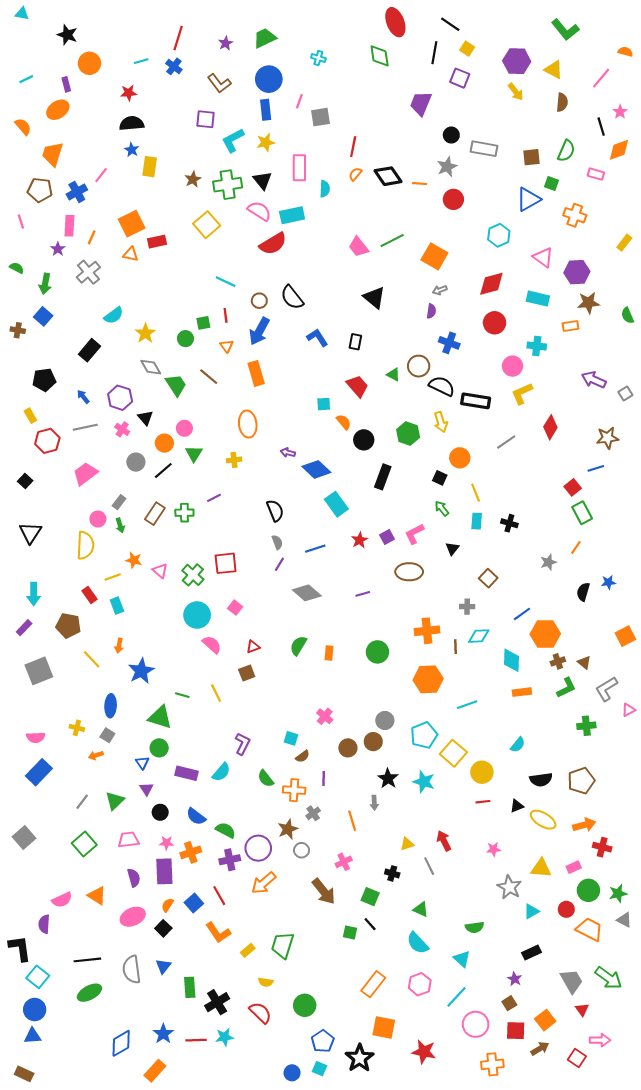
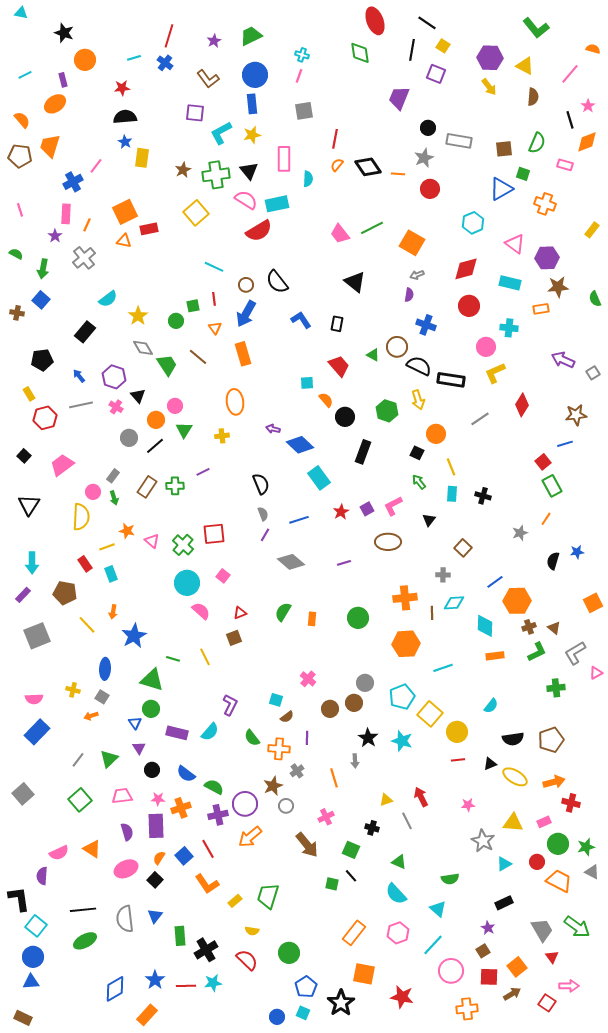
pink line: (299, 101) -> (299, 76), moved
brown pentagon: (40, 190) -> (20, 156), moved
pink trapezoid: (85, 474) -> (62, 465), moved

